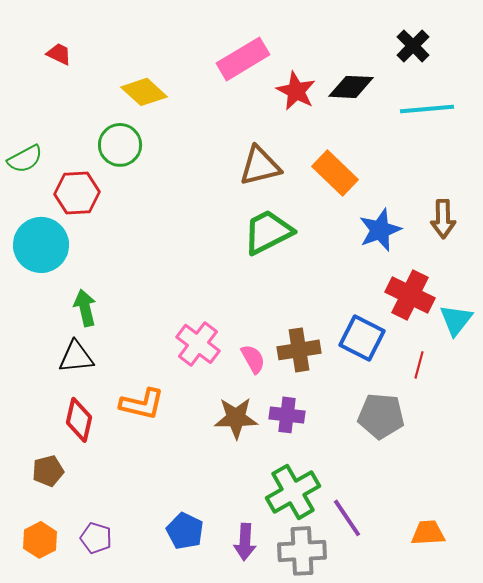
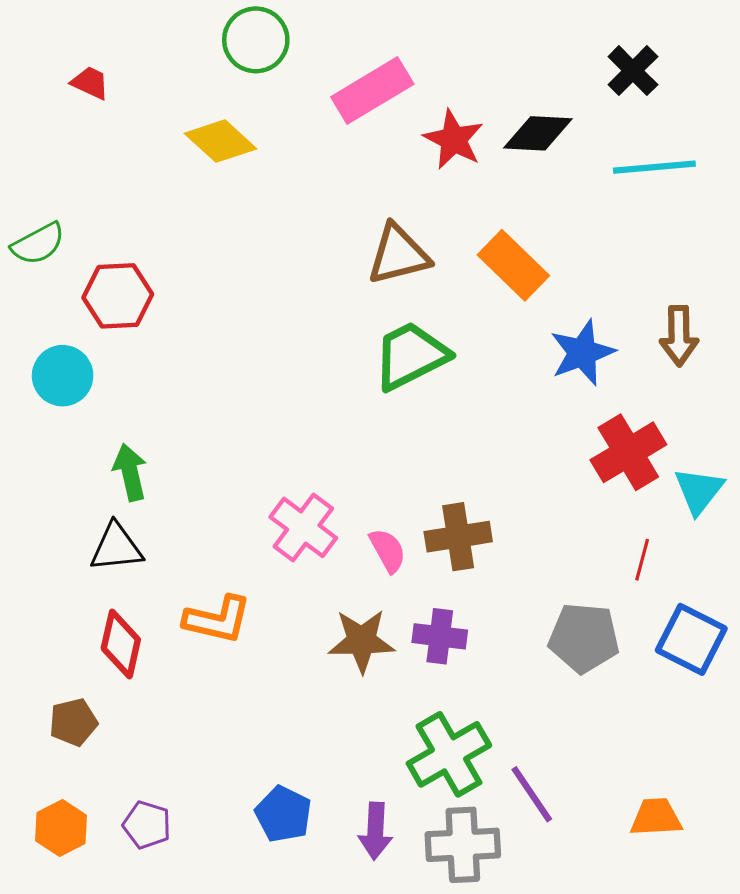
green circle: (120, 145) -> (256, 40), moved
cyan circle: (41, 245) -> (63, 376), size x0.7
red cross: (410, 295) -> (628, 452), turned 33
blue square: (362, 338) -> (691, 639), moved

